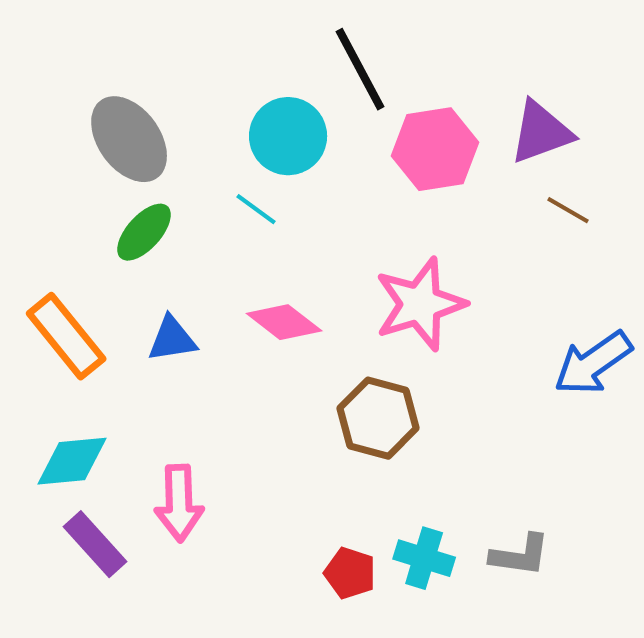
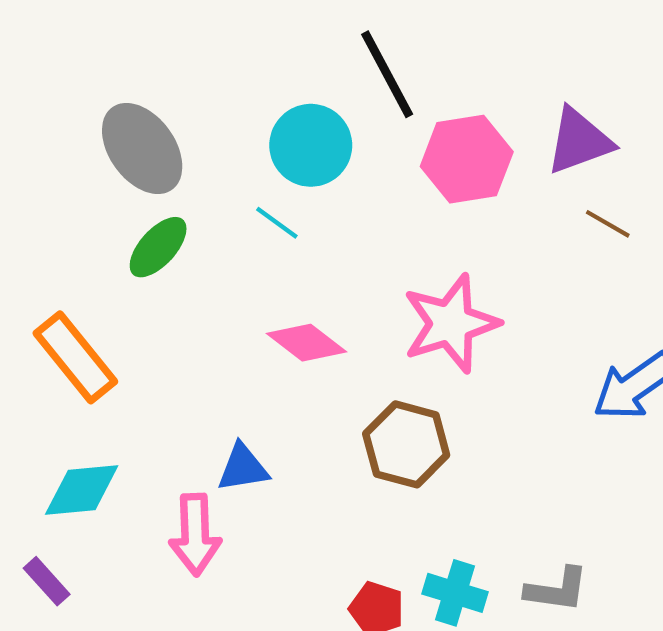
blue triangle: (172, 339) -> (243, 468), moved
purple rectangle: (95, 544) -> (47, 581), moved, size x0.7

